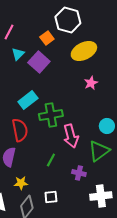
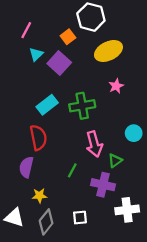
green cross: (51, 115) -> (82, 106), moved
green triangle: (99, 151) -> (115, 161), moved, size x0.6
purple cross: (79, 173) -> (103, 185), size x1.5
white square: (51, 197) -> (80, 218), moved

